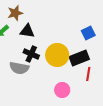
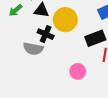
yellow circle: (57, 55) -> (65, 20), moved

